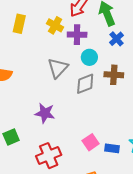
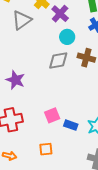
purple cross: (77, 35) -> (60, 14), turned 30
gray triangle: (58, 68) -> (22, 20), moved

